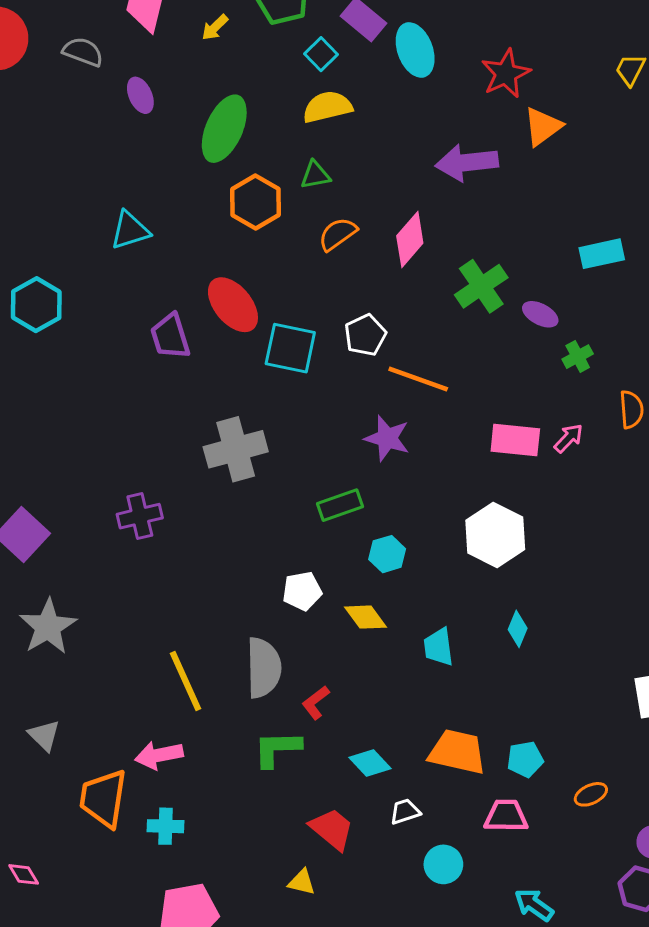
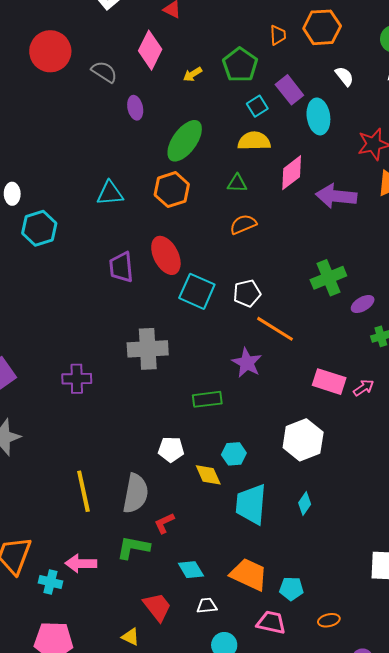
orange hexagon: (255, 202) -> (172, 190), moved
pink diamond: (410, 239) -> (292, 173), moved
purple ellipse: (540, 314) -> (363, 304), turned -70
cyan hexagon: (387, 554) -> (234, 454), moved
cyan trapezoid: (438, 647) -> (251, 504), size x1.6
pink arrow: (159, 755) -> (81, 563), moved

